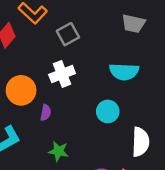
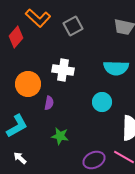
gray square: (68, 34) -> (73, 26), moved
white cross: (62, 74) -> (63, 70), turned 30

